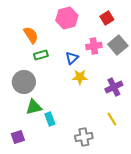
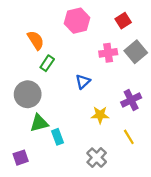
green rectangle: (41, 55) -> (47, 63), turned -40
blue triangle: (72, 58) -> (83, 82), moved
yellow star: (80, 77) -> (100, 115), moved
gray cross: (84, 137) -> (97, 158), turned -36

